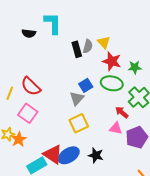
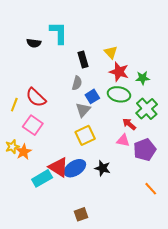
gray semicircle: (88, 46) -> (77, 83), moved

